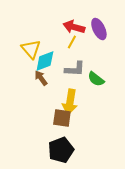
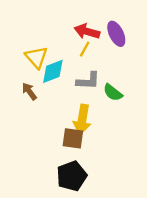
brown arrow: (41, 78) -> (29, 91), moved

